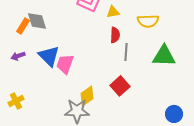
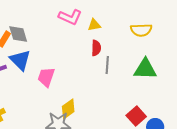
yellow semicircle: (148, 21) -> (141, 30), moved
blue triangle: (49, 56) -> (20, 60), moved
red square: (120, 86) -> (136, 116), moved

